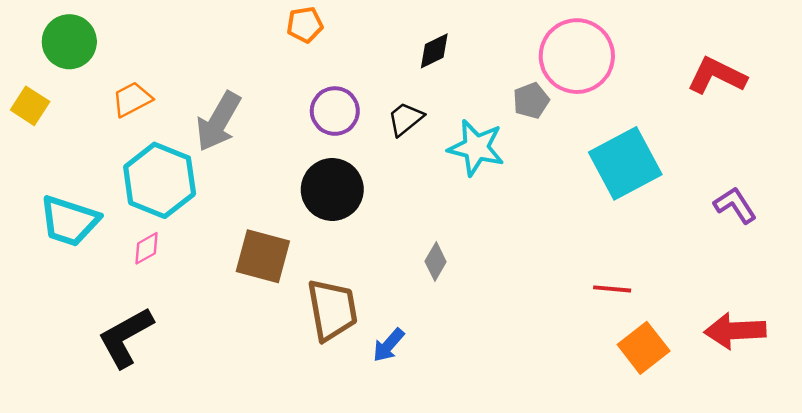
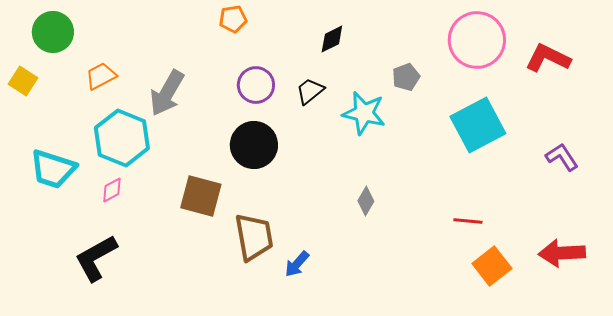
pink circle: (577, 56) -> (477, 40), moved
gray diamond: (436, 261) -> (366, 201), moved

